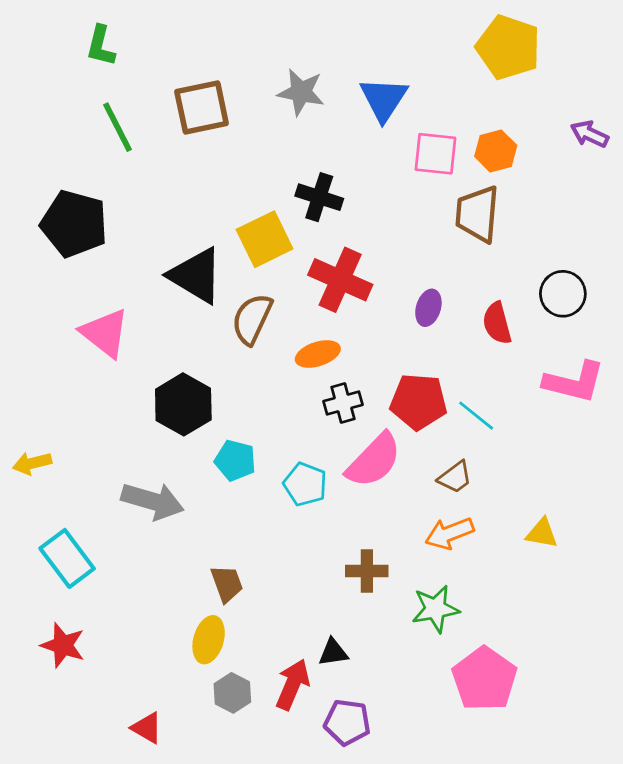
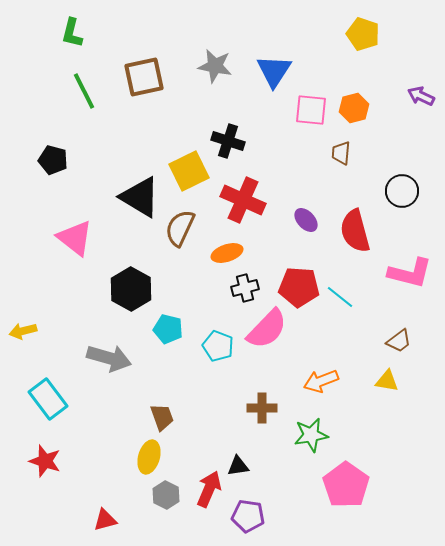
yellow pentagon: (508, 47) -> (363, 34), size x0.7
brown trapezoid: (477, 214) -> (341, 153), size x0.6
black pentagon: (74, 224) -> (53, 160), size x0.6
black circle: (563, 294) -> (402, 191), moved
purple ellipse: (428, 308) -> (306, 220), turned -60
red semicircle: (497, 323) -> (355, 231), size x1.4
brown trapezoid: (455, 477) -> (399, 341), moved
red triangle: (147, 728) -> (105, 520), turned -45

